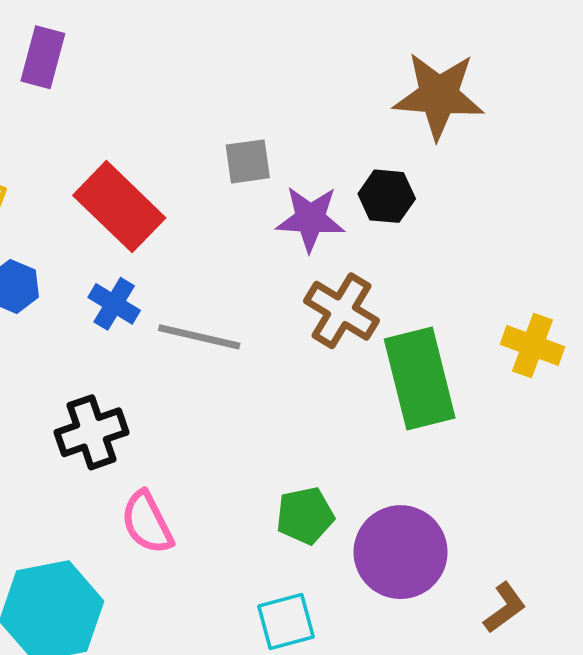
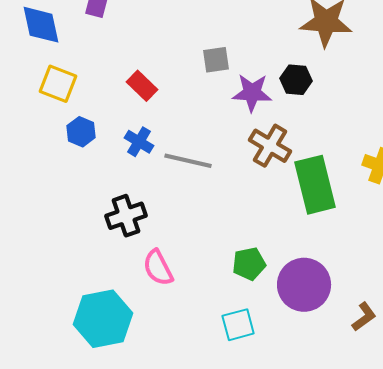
red rectangle: (119, 207) -> (142, 86), size x0.6

